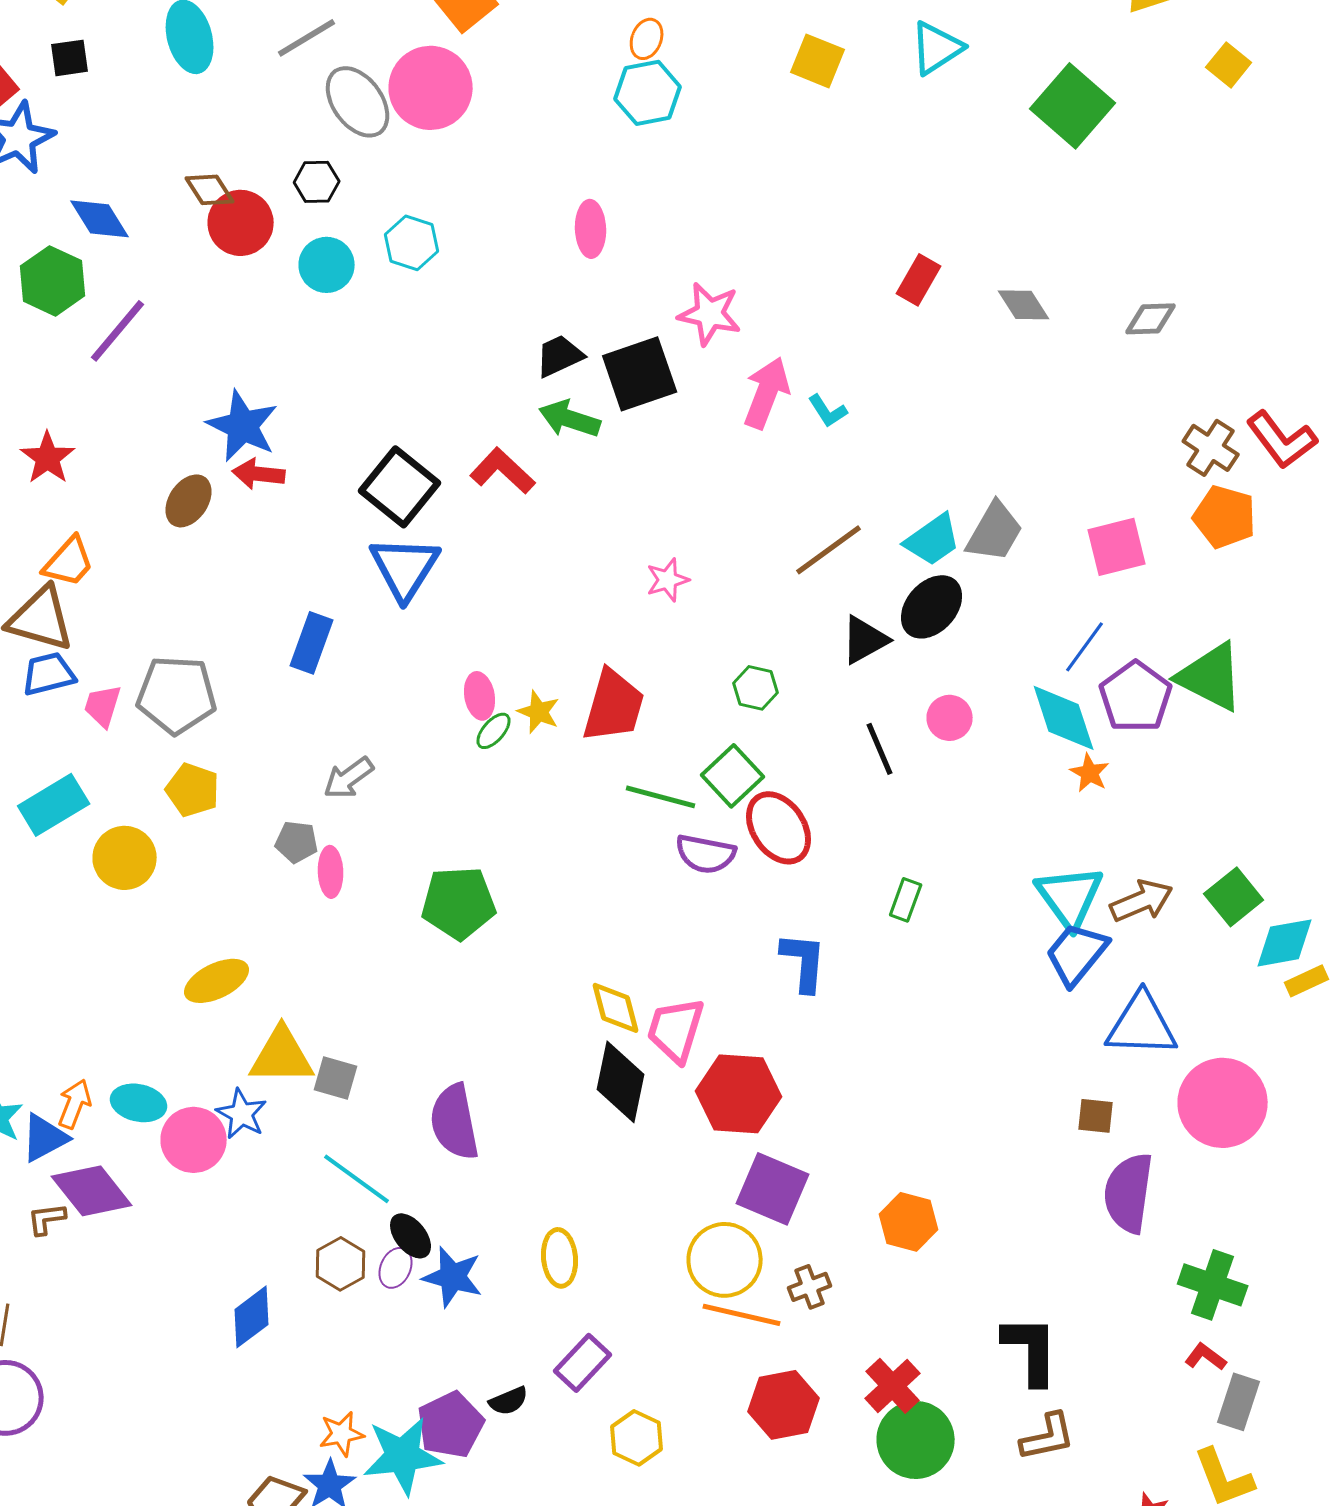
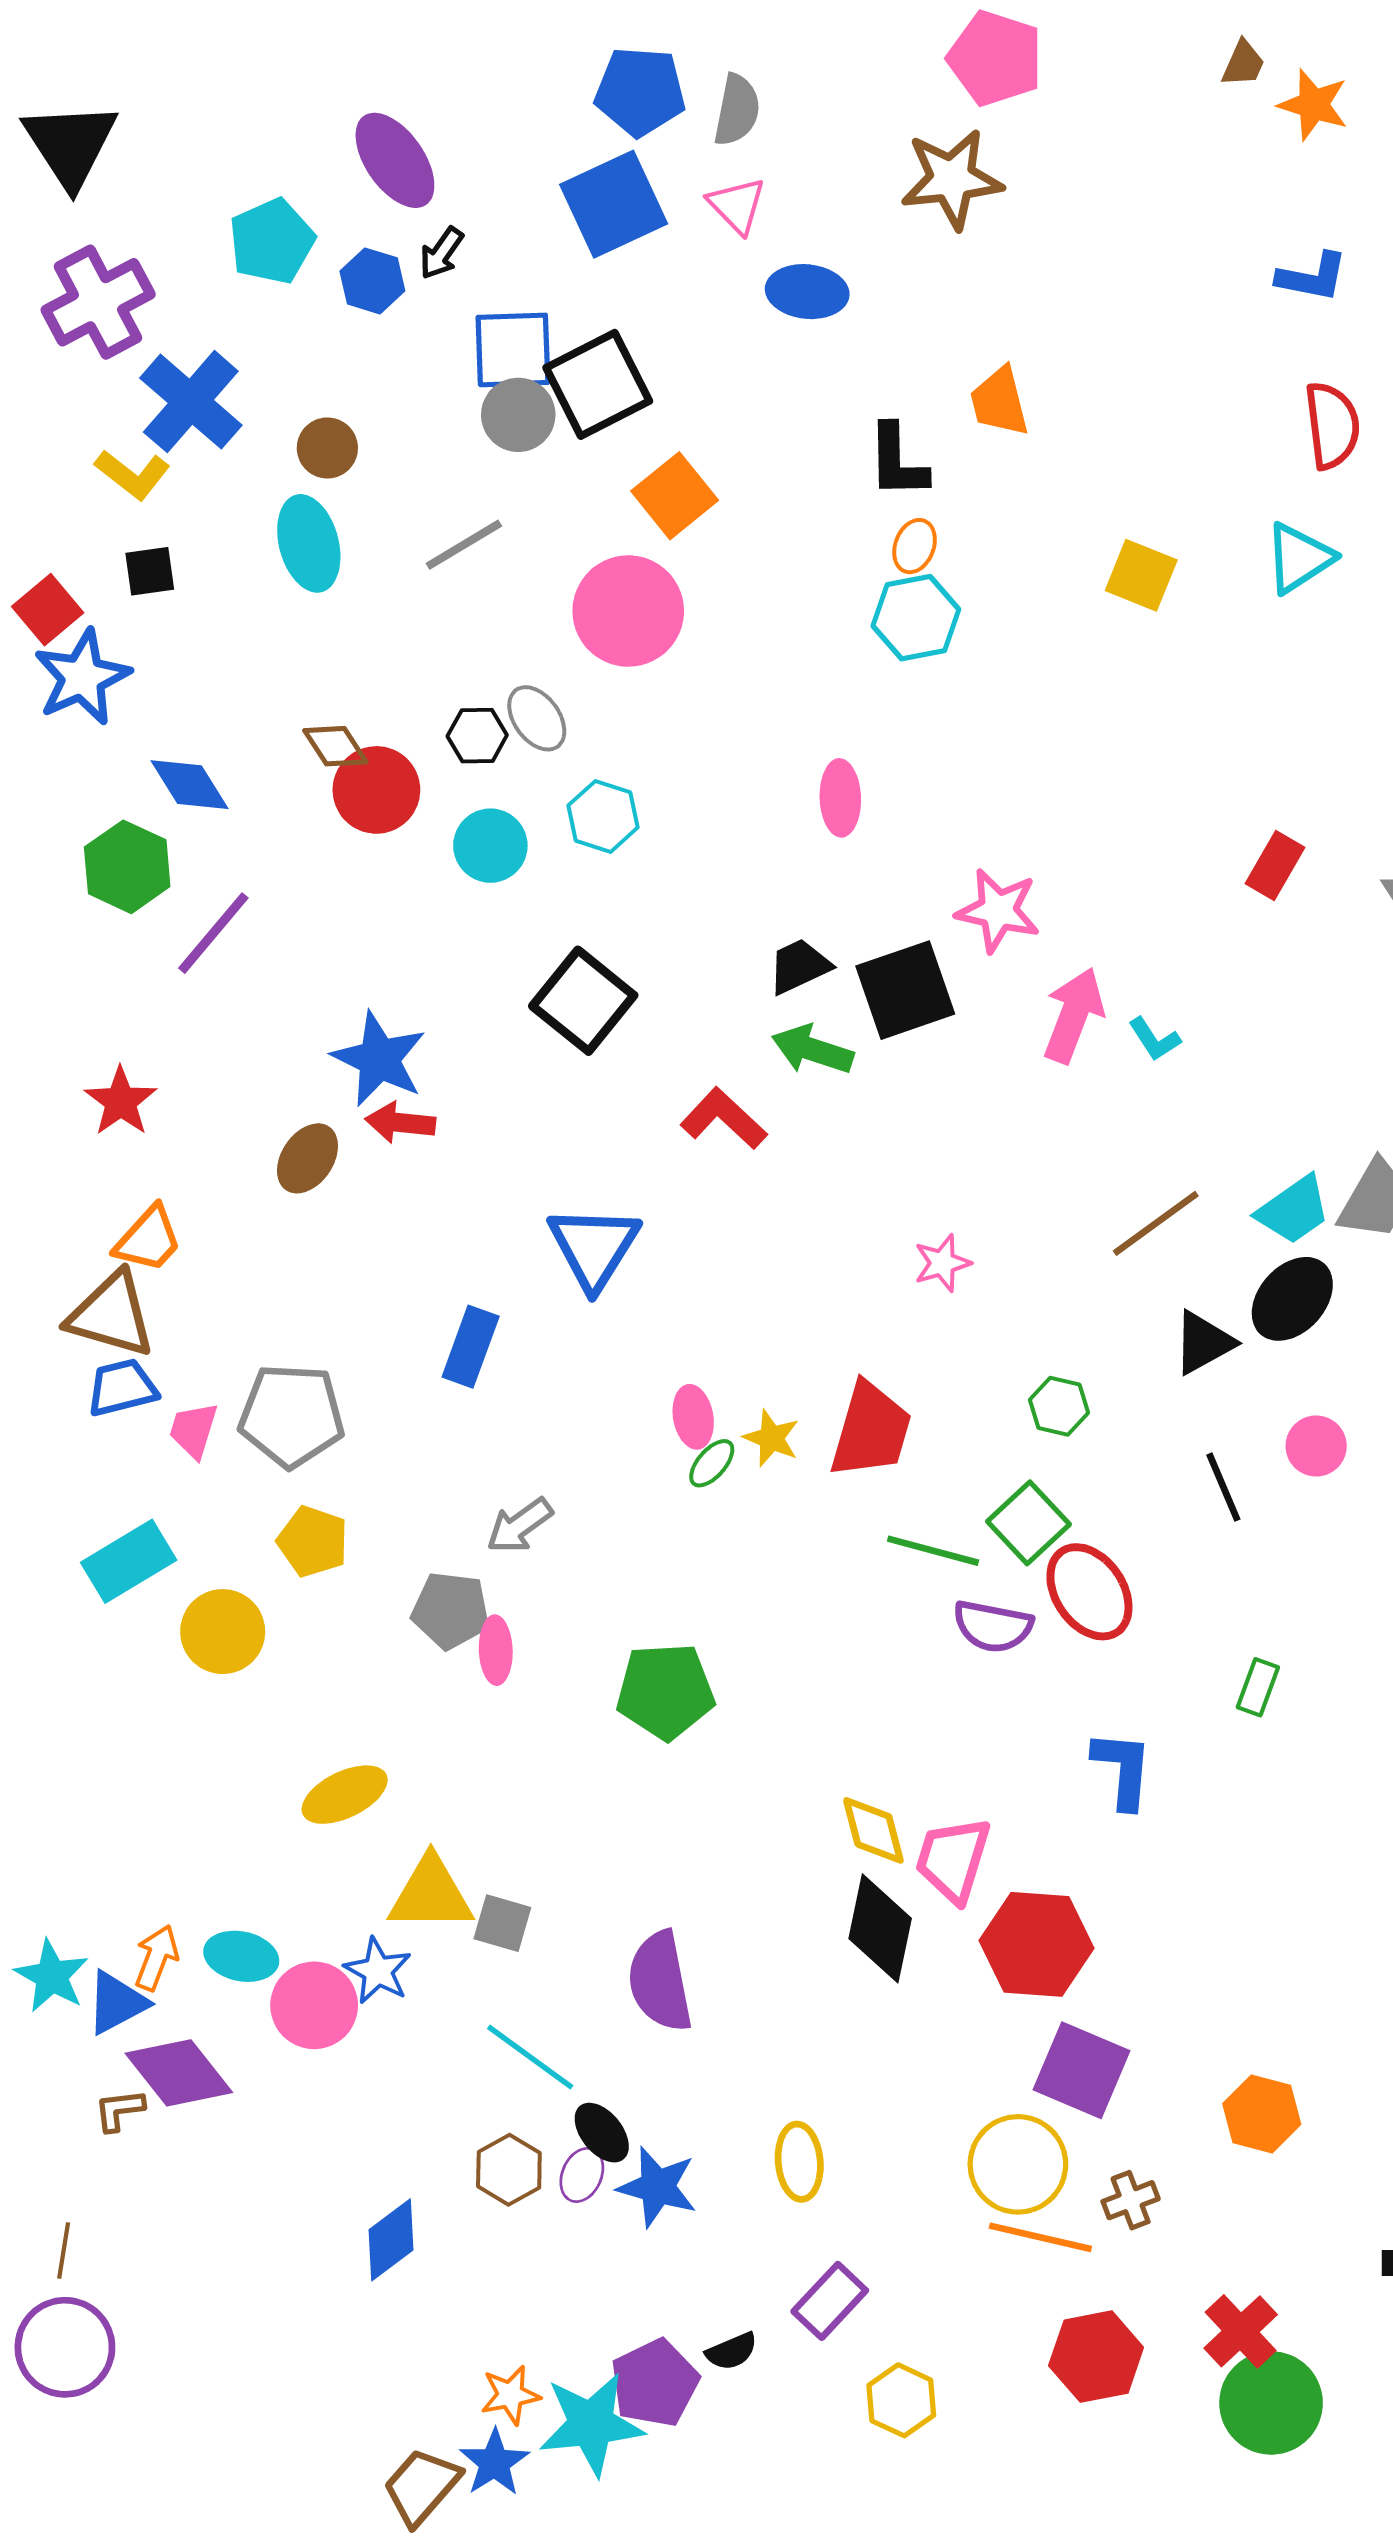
gray ellipse: (358, 102) -> (537, 718), moved, size x0.7
black square: (400, 487) -> (583, 1001), moved
gray pentagon: (297, 842) -> (451, 1610), size x1.4

